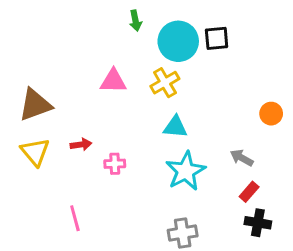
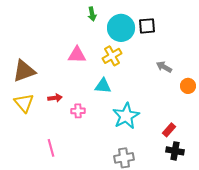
orange circle: (271, 114) -> (188, 86), moved
cyan triangle: (175, 127) -> (103, 86), moved
gray arrow: (242, 158) -> (164, 67), moved

